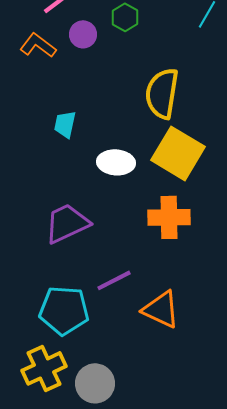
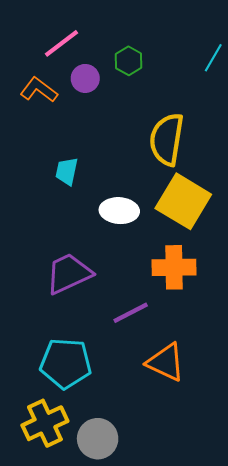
purple line: (114, 280) -> (131, 313), moved

